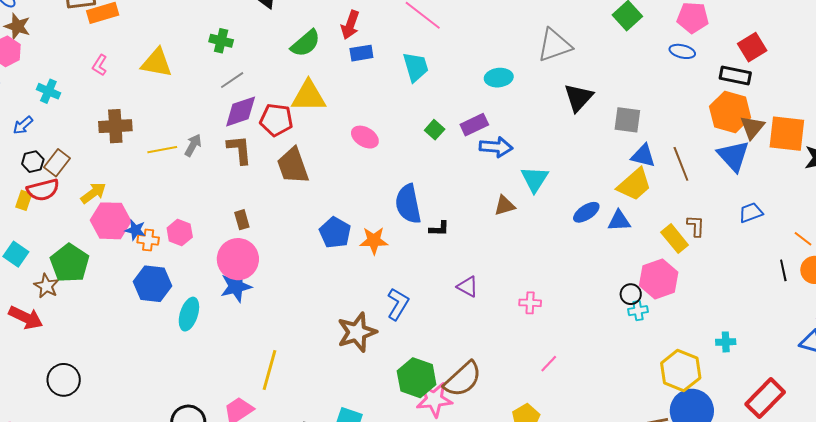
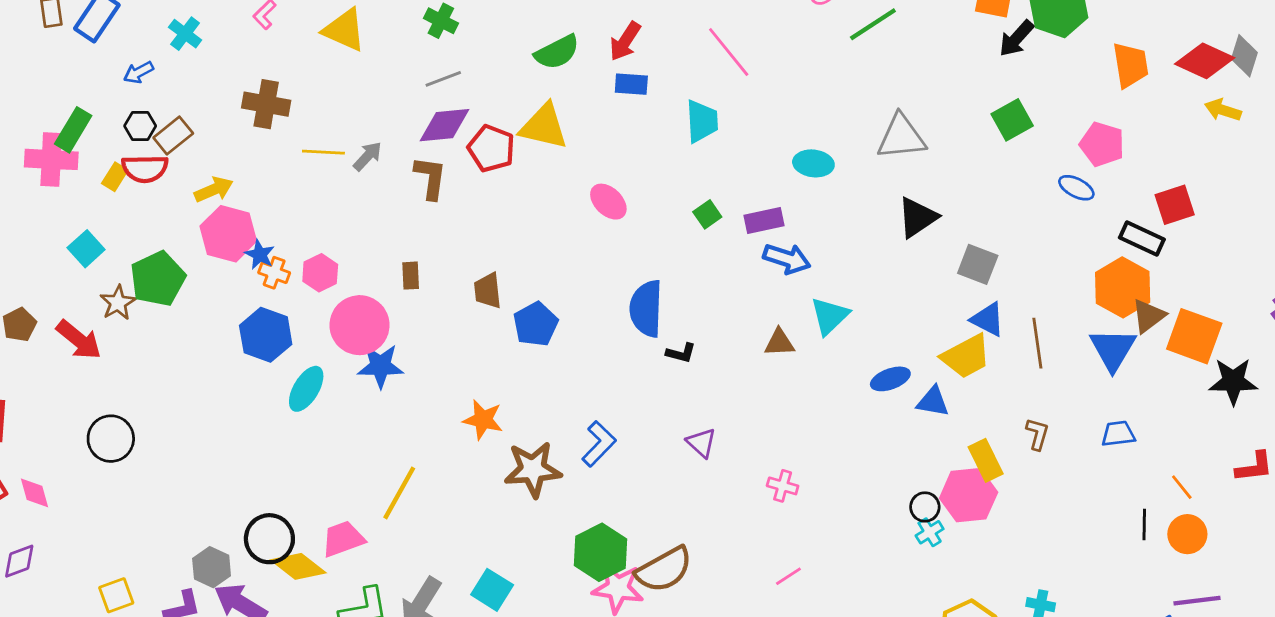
brown trapezoid: (293, 166) -> (488, 291), moved, size x0.7
yellow rectangle: (675, 239) -> (986, 460), moved
orange star: (374, 241) -> (483, 420), moved
pink circle: (238, 259) -> (360, 325), moved
cyan cross: (638, 311) -> (930, 532), turned -36

